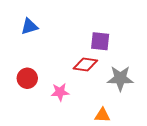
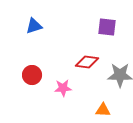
purple square: (100, 41) -> (107, 27), moved

